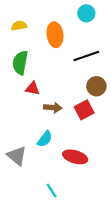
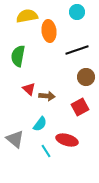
yellow semicircle: (19, 26) -> (27, 16), moved, size x1.5
red triangle: (33, 88) -> (29, 89), moved, turned 32
red square: (84, 110) -> (80, 107), moved
cyan line: (52, 191) -> (46, 151), moved

